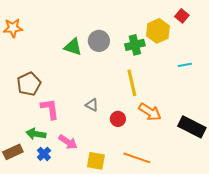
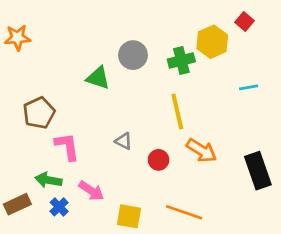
green triangle: (73, 47) -> (98, 78), moved
black rectangle: (192, 127) -> (258, 171), turned 44

